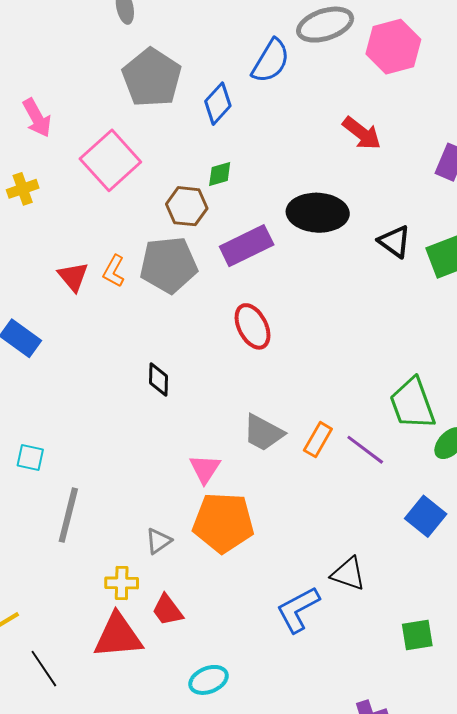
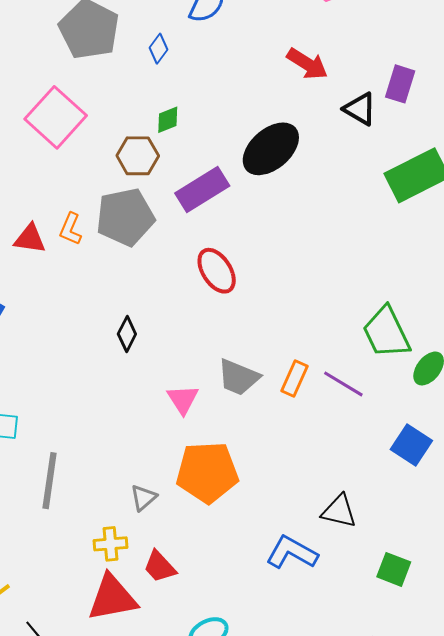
blue diamond: (218, 104) -> (159, 49), size x0.7
black ellipse: (318, 213) -> (271, 149), turned -38
black triangle: (394, 241) -> (360, 109), moved
red triangle: (73, 277) -> (30, 239), turned -36
black diamond: (159, 379) -> (127, 334), turned 32
pink triangle: (205, 469) -> (183, 399), moved
blue L-shape: (298, 609) -> (292, 553), turned 63
green square: (417, 635) -> (394, 569), moved, turned 36

